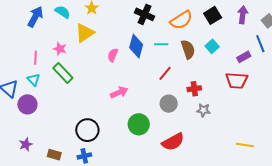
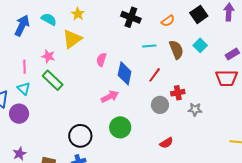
orange semicircle: (181, 20) -> (168, 21), size x0.6
blue diamond: (136, 46) -> (125, 73), moved
red cross: (194, 89) -> (178, 93), moved
green circle: (139, 124) -> (120, 127), moved
red semicircle: (173, 142) -> (166, 143), size x0.6

